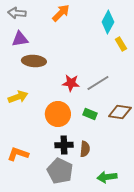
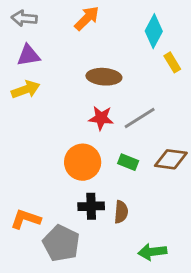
brown ellipse: (34, 61) -> (104, 77), moved
yellow arrow: (18, 97) -> (26, 90), moved
gray pentagon: (60, 171) -> (61, 243), moved

